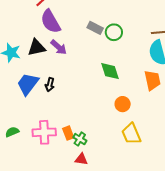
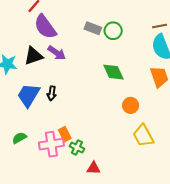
green semicircle: (12, 132) -> (19, 138), moved
orange rectangle: (68, 133) -> (65, 134), moved
green cross: (80, 139) -> (77, 148), moved

